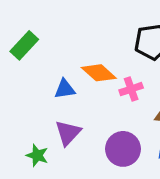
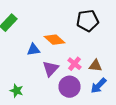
pink cross: (131, 89) -> (74, 64), moved, turned -32
purple triangle: (68, 133) -> (50, 69), moved

